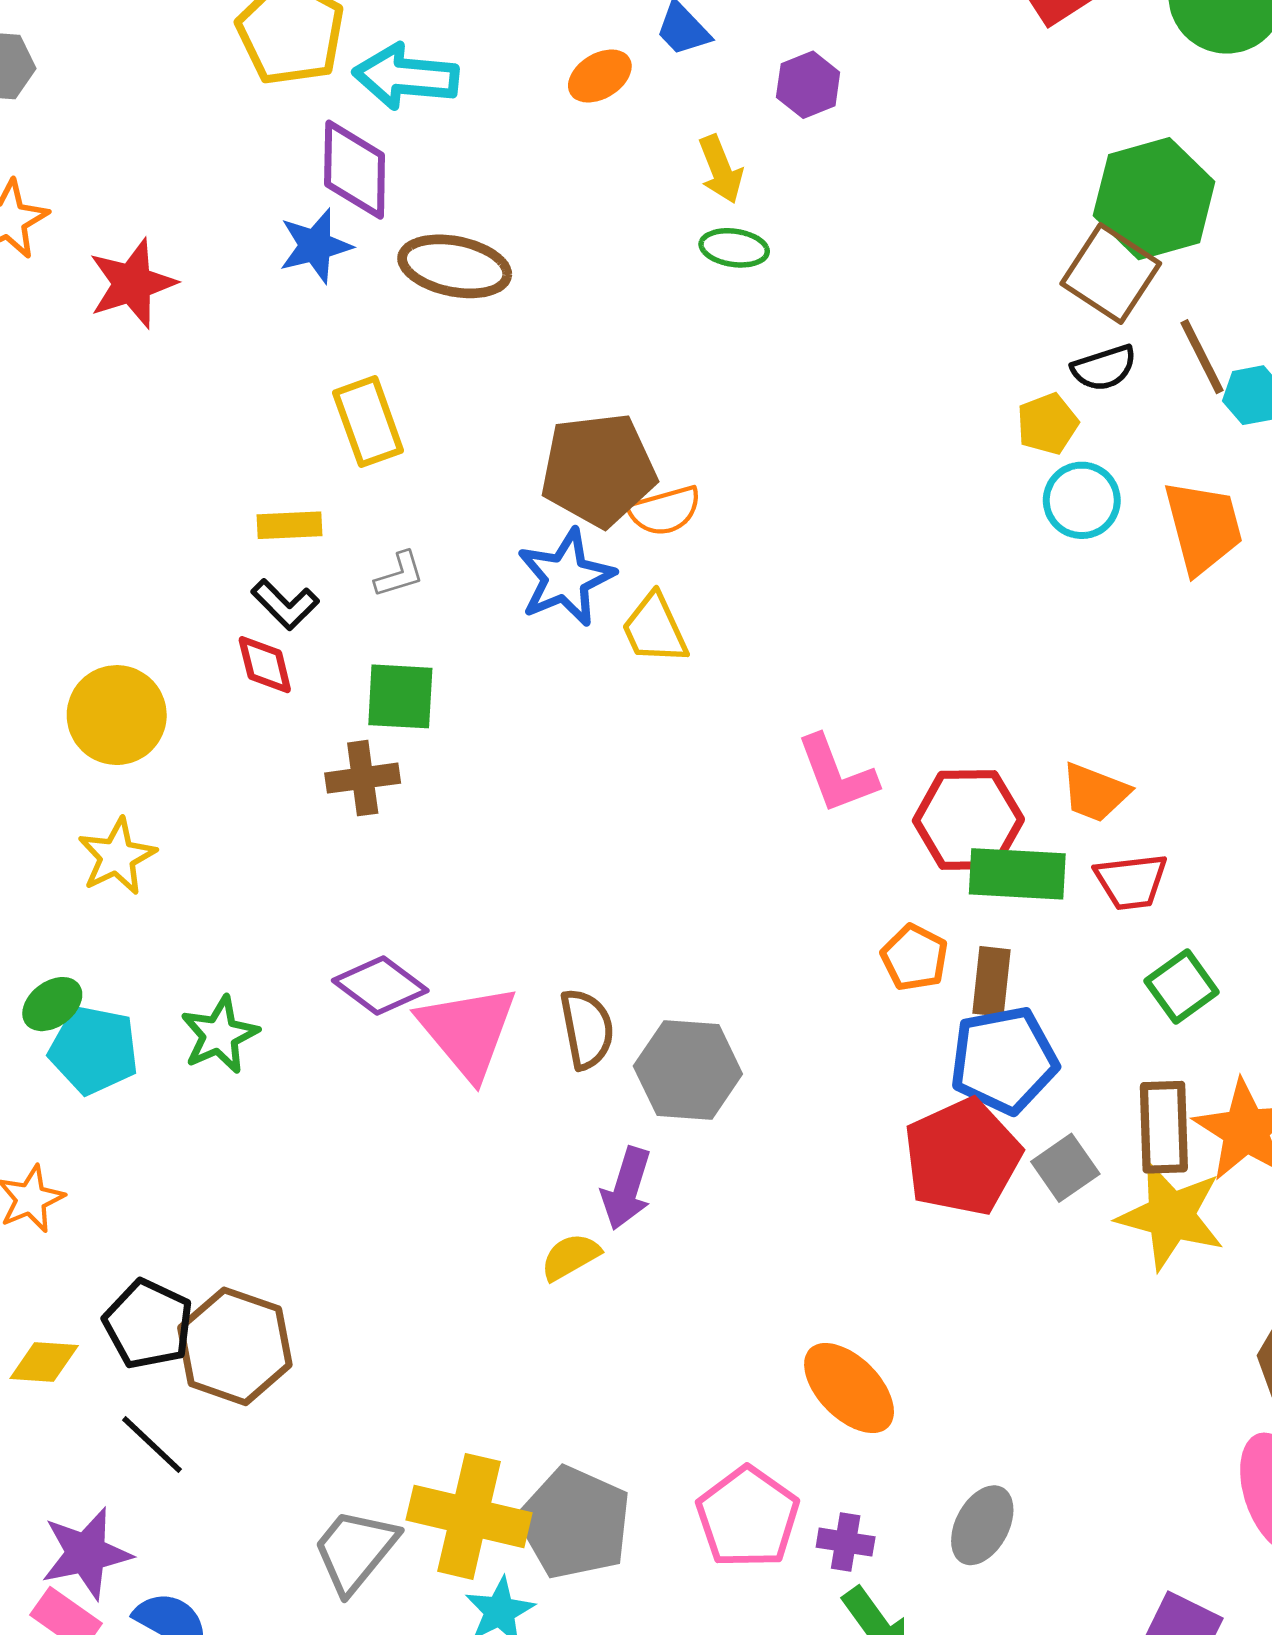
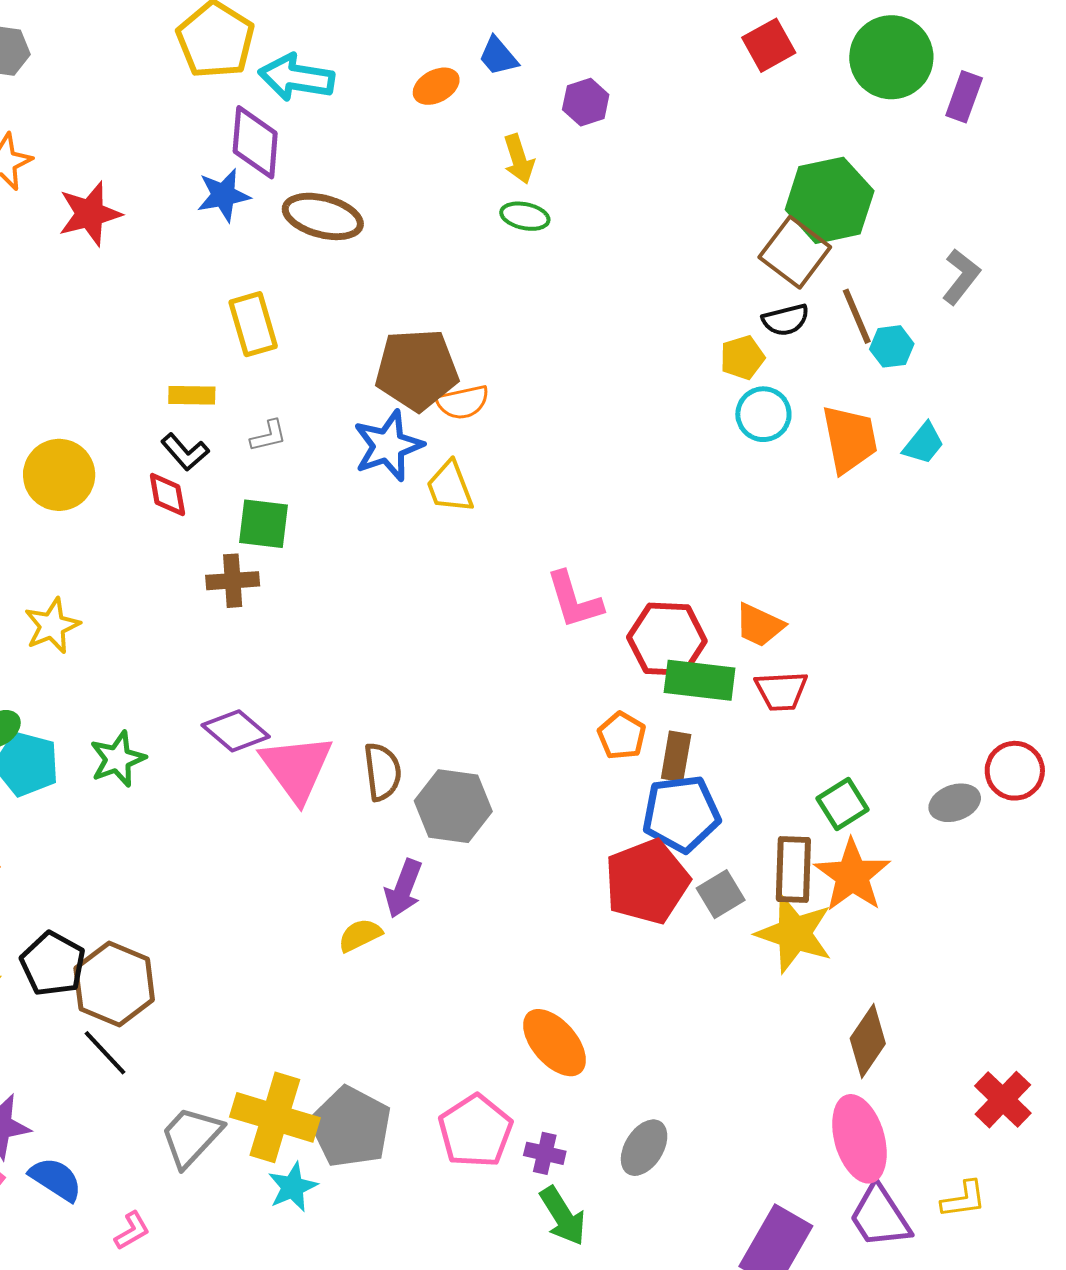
yellow circle: (117, 715) -> (59, 475), moved
green square: (1182, 987) -> (843, 804), moved
black line: (152, 1445) -> (105, 1053), moved

